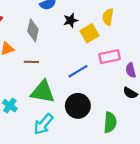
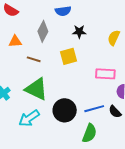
yellow square: (89, 33) -> (69, 56), moved
blue line: (78, 71) -> (94, 109), moved

